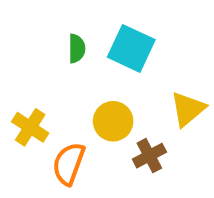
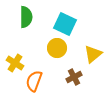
green semicircle: (77, 48) -> (26, 17), moved, size x1.5
yellow circle: (113, 121) -> (57, 48), moved

